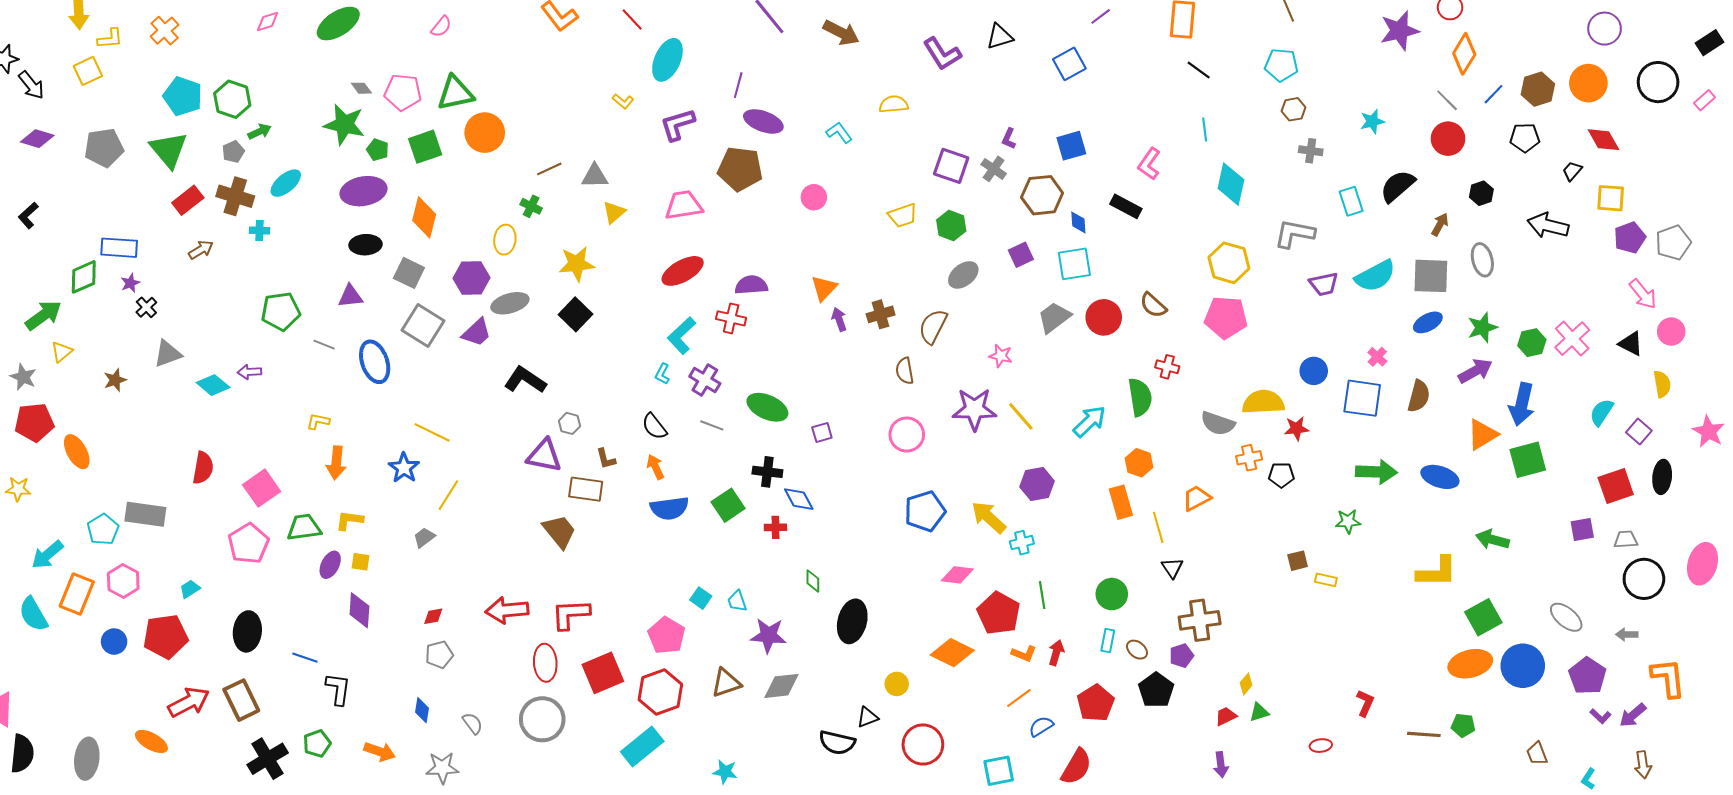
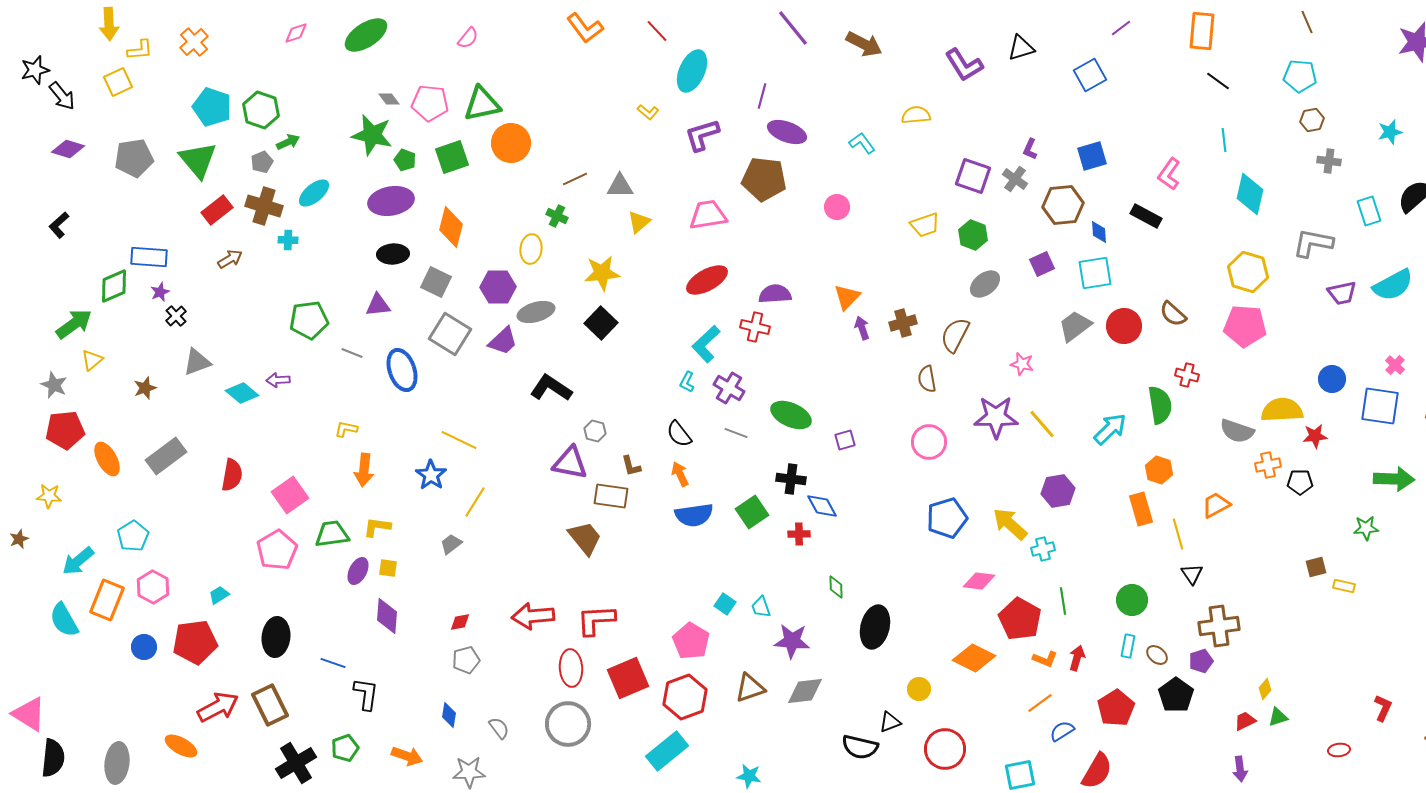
gray rectangle: (145, 514) -> (166, 456), moved, turned -45

